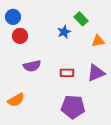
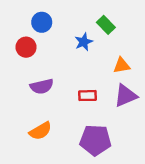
blue circle: (13, 17) -> (42, 22), moved
orange triangle: (98, 41) -> (122, 65), moved
orange semicircle: (16, 100) -> (40, 131), moved

